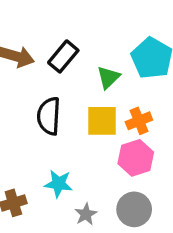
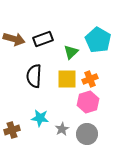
black rectangle: (63, 56) -> (43, 39), turned 30
gray star: (86, 214) -> (62, 129), moved

